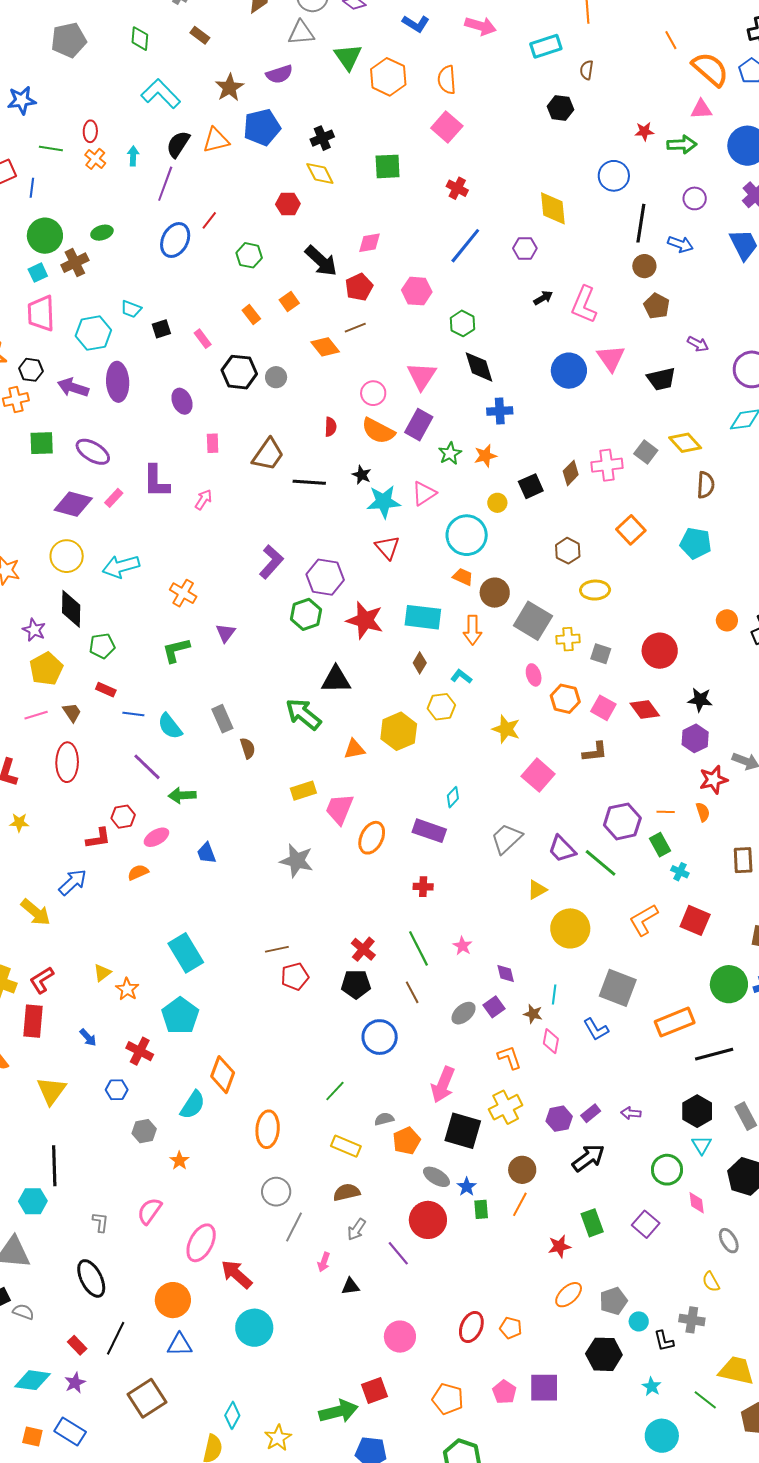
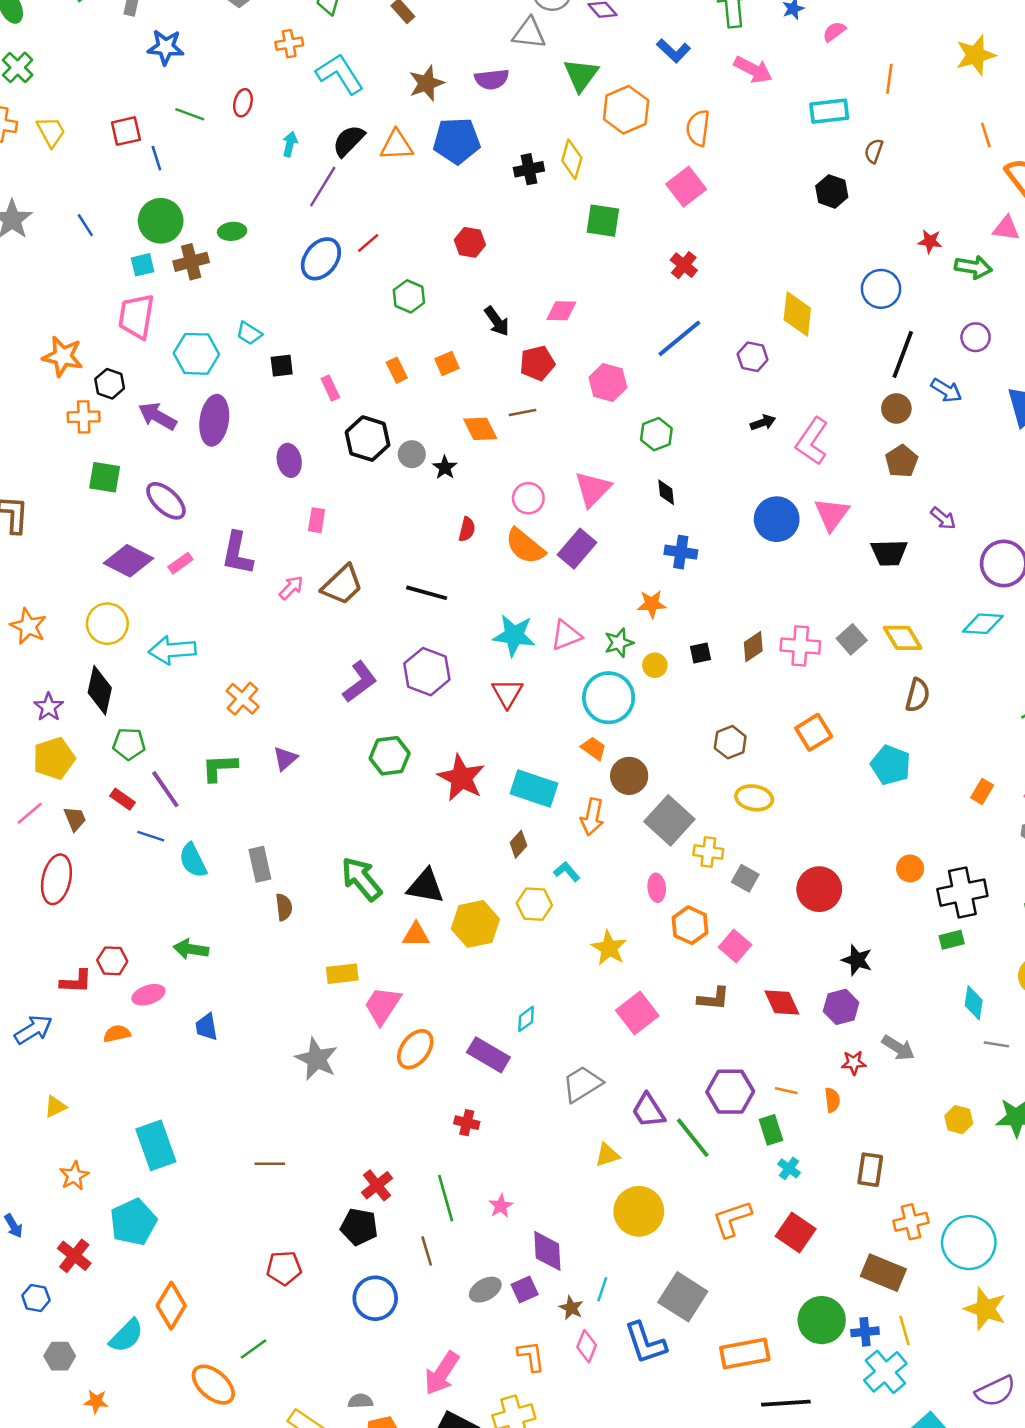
orange cross: (95, 159) -> (289, 44), moved, turned 30
yellow diamond: (320, 174) -> (572, 159), moved, turned 32
blue line: (32, 188) -> (156, 158), turned -36
black arrow: (321, 261) -> (497, 321), size x0.7
black diamond: (479, 367) -> (666, 492), size x0.6
green star: (450, 453) -> (619, 643), moved
brown trapezoid: (268, 454) -> (342, 585), moved
black star: (362, 475) -> (445, 467), moved
black square: (531, 486) -> (700, 653), size x0.7
purple hexagon: (325, 577) -> (427, 672), moved
black triangle: (336, 680) -> (426, 886), moved
red diamond: (645, 709) -> (782, 1002), moved
pink line: (36, 715) -> (30, 813), turned -35
purple line: (147, 767) -> (165, 789), moved
red star: (713, 780) -> (854, 1063), size x0.7
yellow triangle: (102, 973) -> (55, 1107), moved
purple diamond: (506, 973) -> (547, 1251), size x1.6
red pentagon: (295, 977) -> (284, 1268), moved
blue L-shape: (596, 1029) -> (645, 1343), size x1.4
green line: (335, 1091) -> (253, 1349), moved
orange ellipse: (268, 1129) -> (213, 1385), turned -66
orange star: (179, 1161) -> (96, 1401), turned 30

